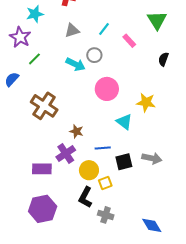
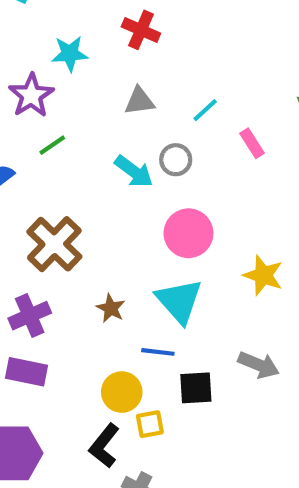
cyan triangle: (124, 122) -> (179, 301), moved, size x1.4
purple cross: (66, 154) -> (30, 316), moved
gray arrow: (152, 158) -> (259, 365), moved

